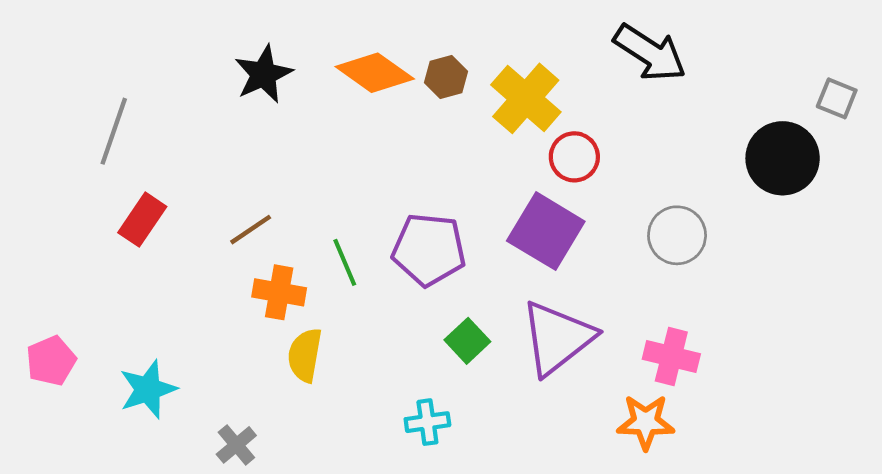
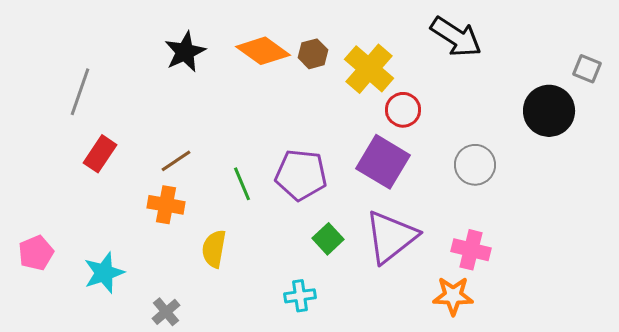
orange cross: (279, 292) -> (166, 205), moved

